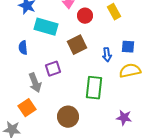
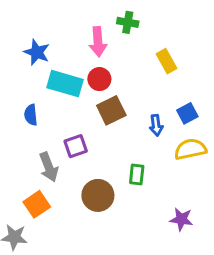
red circle: (85, 16) -> (99, 79), moved
blue square: (128, 47) -> (187, 113), turned -32
green rectangle: (94, 88) -> (137, 175), size x0.6
brown circle: (68, 117) -> (98, 195), moved

